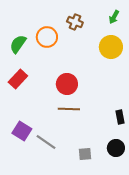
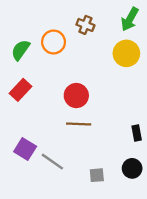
green arrow: (114, 17) -> (130, 19), size x1.5

